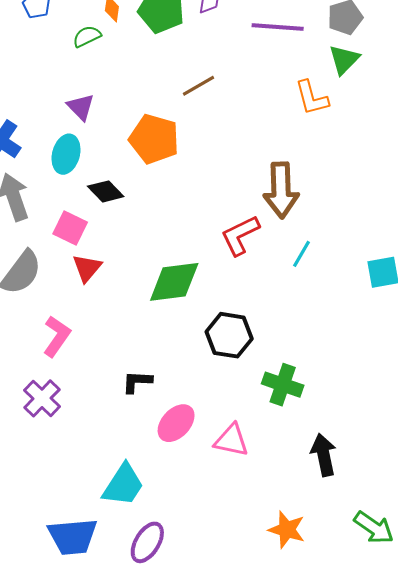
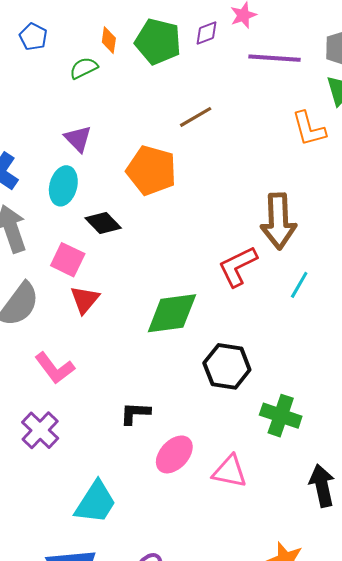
pink L-shape: (57, 336) -> (55, 368), turned 108
cyan trapezoid: (123, 485) -> (96, 502), moved

